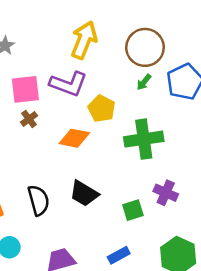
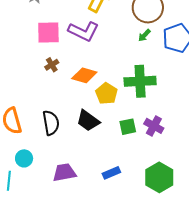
yellow pentagon: (102, 109) -> (106, 94), moved
brown cross: (29, 119) -> (52, 65), moved
green square: (133, 210) -> (128, 127), moved

